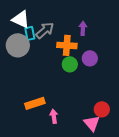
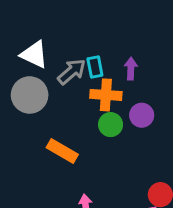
cyan rectangle: (30, 33) -> (95, 67), moved
orange rectangle: (35, 103) -> (62, 151), moved, turned 48

